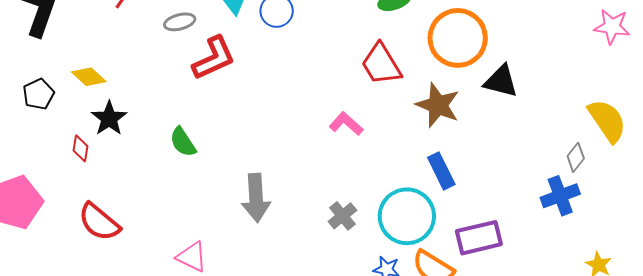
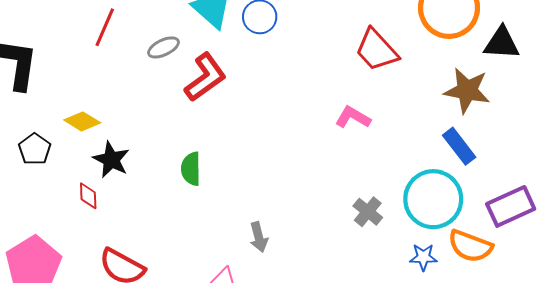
brown star: (438, 105) -> (467, 91), moved
green semicircle: (183, 142) -> (191, 169), turned 44
gray arrow: (256, 198) -> (259, 237), moved, size x0.6

